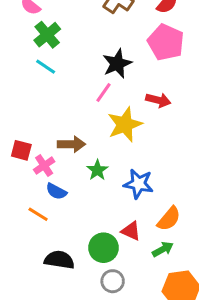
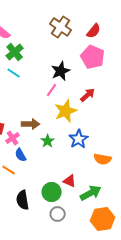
red arrow: (158, 100) -> (88, 95), turned -56
blue star: (138, 184) -> (79, 139), moved, turned 30
blue semicircle: (56, 191) -> (21, 155), turned 32
orange semicircle: (169, 219) -> (103, 159), moved, turned 60
green arrow: (163, 249) -> (91, 193), size x1.5
black semicircle: (59, 260) -> (23, 200), turned -108

